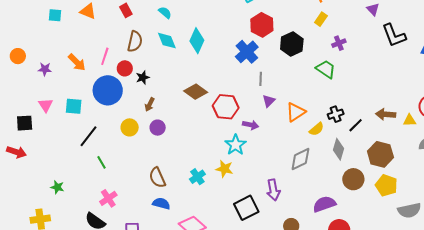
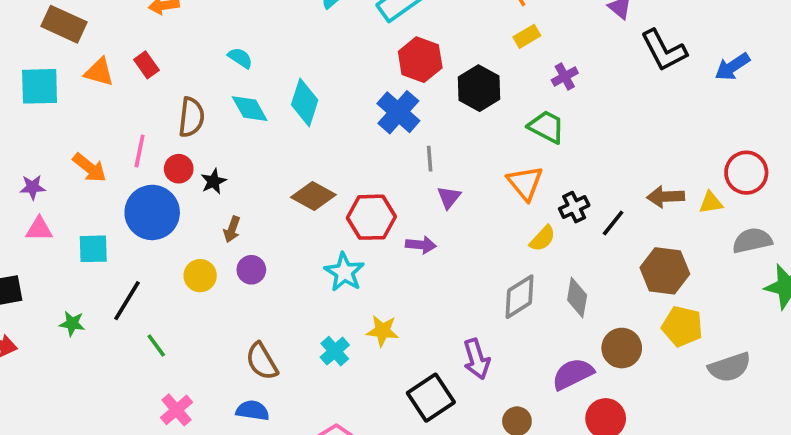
red rectangle: (126, 10) -> (146, 65), moved
cyan square: (55, 15) -> (40, 86), size x1.6
yellow rectangle: (321, 19) -> (527, 36), turned 32
pink triangle: (46, 105) -> (39, 229), moved, turned -49
orange triangle: (296, 112) -> (525, 183), moved, turned -30
cyan star: (235, 145) -> (344, 272), moved
gray diamond: (338, 149) -> (577, 298), moved
brown circle: (353, 179) -> (622, 348), moved
green star: (57, 187) -> (72, 324), moved
blue semicircle: (161, 204) -> (253, 410), moved

